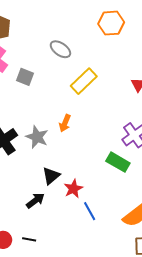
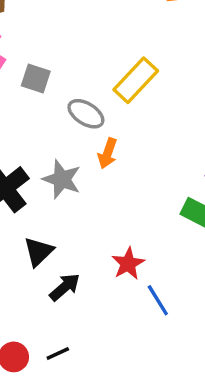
gray ellipse: (60, 49) -> (86, 114), moved
black triangle: (51, 176) -> (39, 252), moved
black line: (29, 239) -> (58, 354), turned -32

